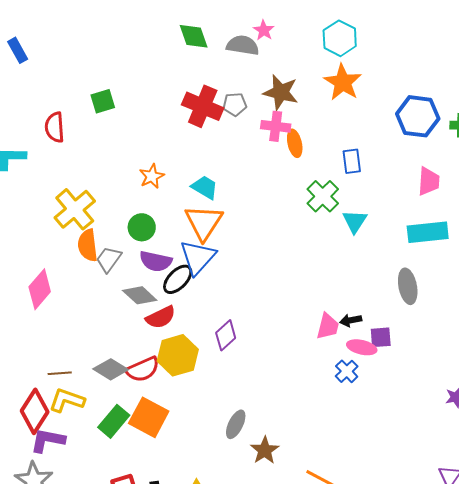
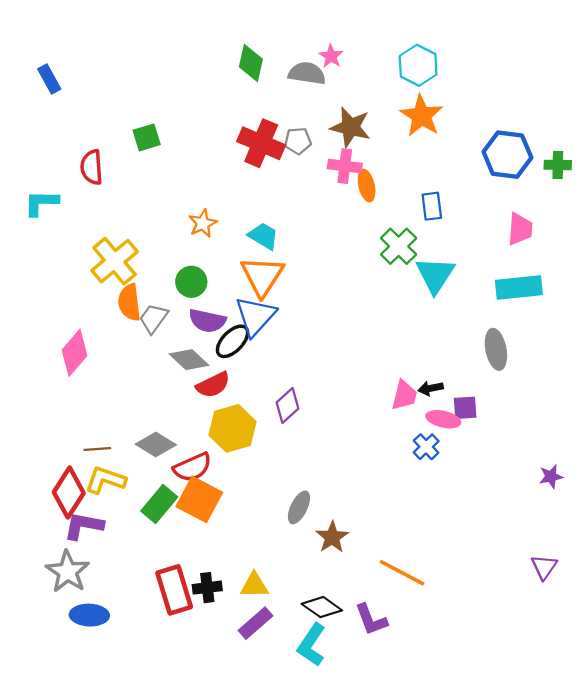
green diamond: (194, 36) -> (251, 63), turned 32
cyan triangle: (355, 221) -> (435, 275), size x1.4
red semicircle: (143, 369) -> (192, 467), moved

